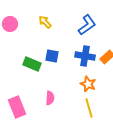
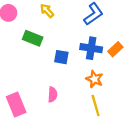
blue square: (52, 56) -> (61, 57), moved
green rectangle: (32, 64) -> (33, 38), moved

